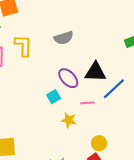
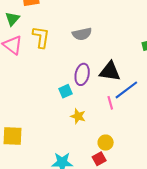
purple ellipse: (68, 78) -> (82, 74), turned 50
pink line: (87, 103) -> (110, 103), moved, turned 72

